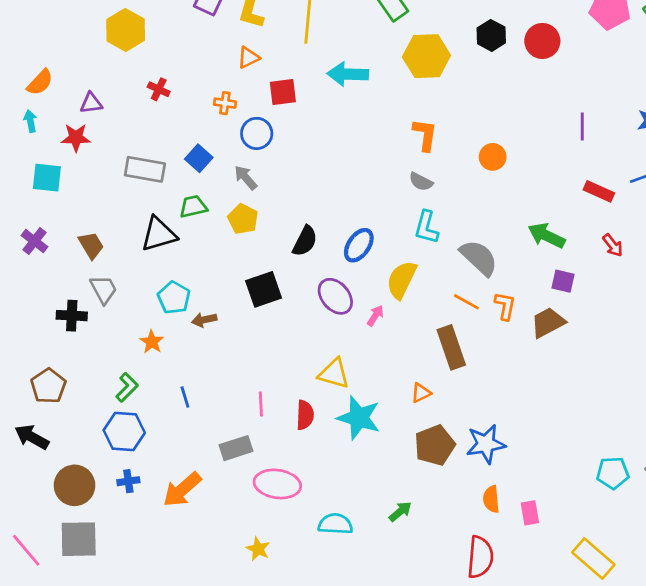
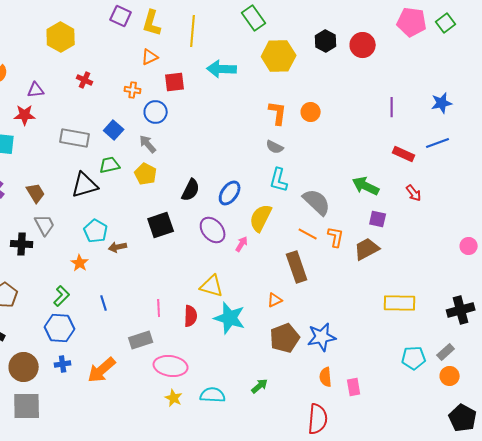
orange circle: (493, 157) -> (311, 112), moved
yellow star: (258, 549) -> (174, 398), moved
yellow rectangle: (593, 558) -> (400, 303), moved, turned -40

